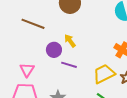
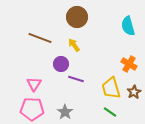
yellow arrow: (70, 41) -> (74, 45), moved
yellow trapezoid: (104, 74) -> (111, 88), turned -80

